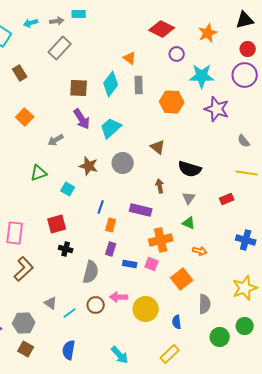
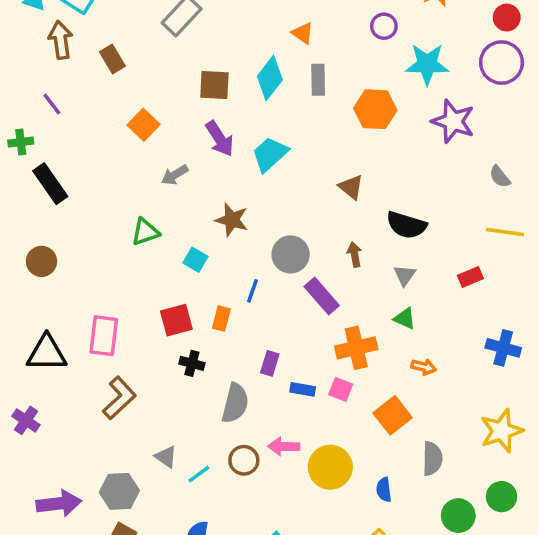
orange square: (25, 117) -> (144, 125), moved
gray circle: (123, 163) -> (291, 254), moved
purple rectangle: (141, 210) -> (322, 296), turned 35
orange rectangle: (111, 225) -> (221, 318), moved

